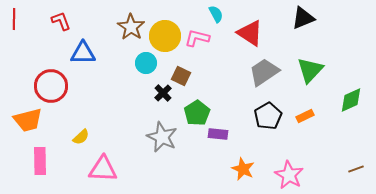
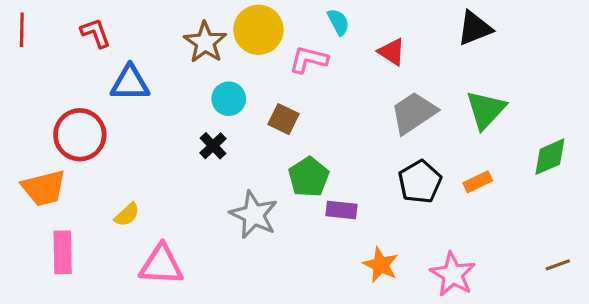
red triangle: (250, 33) -> (392, 52), size x0.7
yellow circle: (165, 36) -> (258, 30), moved
black cross: (163, 93) -> (213, 146), moved

